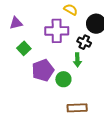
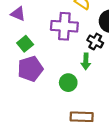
purple triangle: (16, 23) -> (18, 14), turned 32
purple pentagon: (43, 70) -> (30, 69), moved

